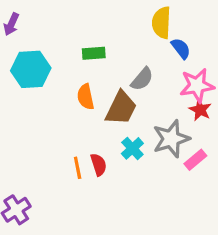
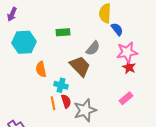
orange semicircle: (86, 97) -> (41, 69), moved
brown trapezoid: (121, 108) -> (80, 66), turned -70
gray star: (171, 139) -> (85, 110), moved
cyan cross: (132, 148) -> (61, 85), moved, turned -32

